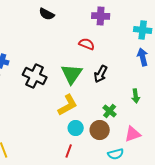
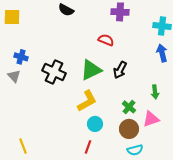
green triangle: (72, 74) -> (91, 70), turned 30
brown circle: (100, 130) -> (129, 129), moved
pink triangle: (133, 134) -> (151, 119), moved

